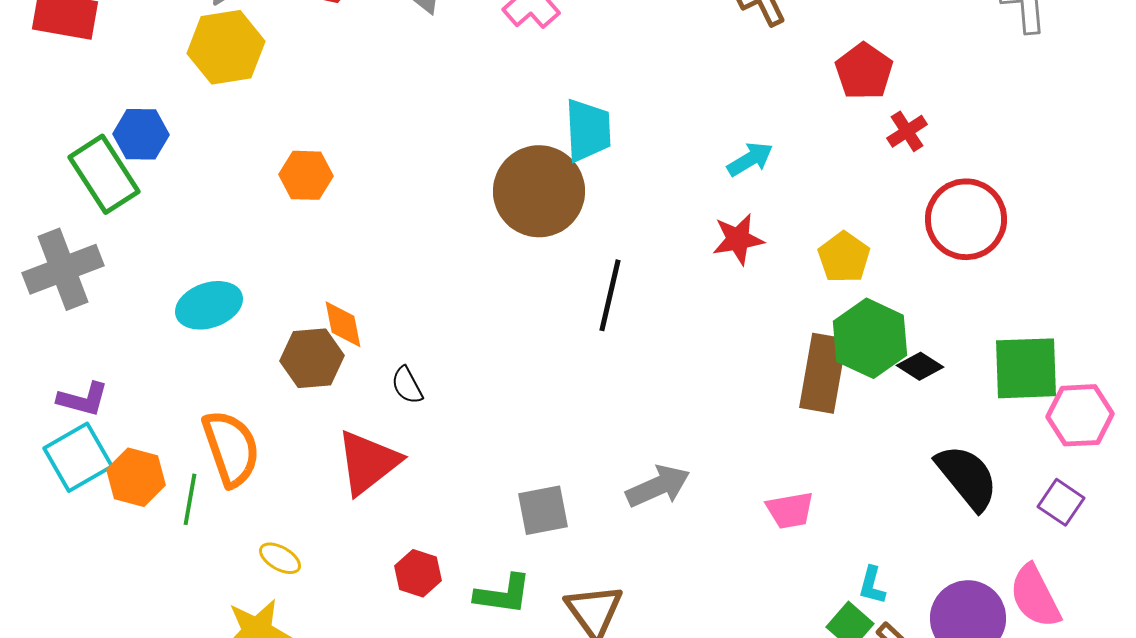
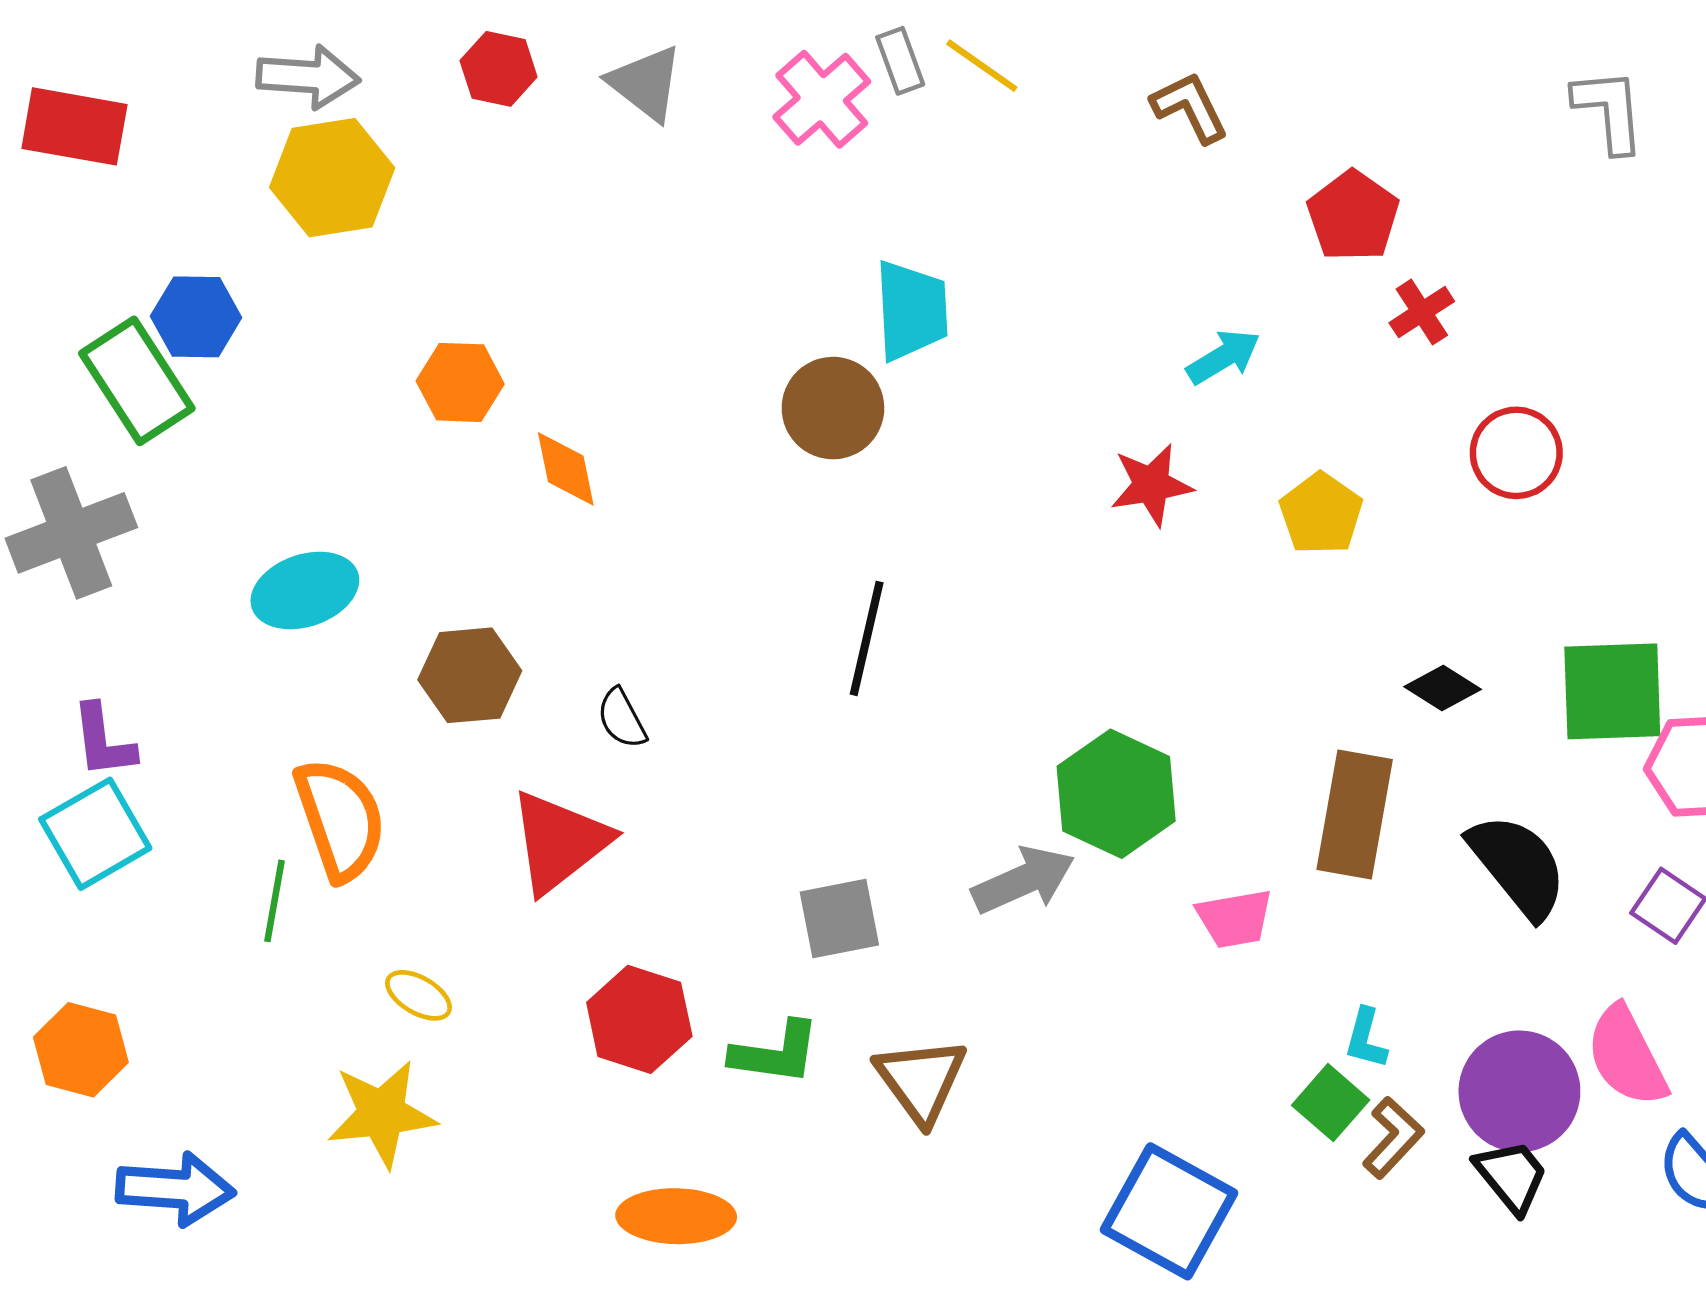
cyan arrow: (750, 159) -> (1223, 357), moved
brown circle: (539, 191) -> (833, 408), size x0.7
red circle: (966, 219) -> (1516, 453), size x0.7
black line: (610, 295) -> (867, 638), moved
orange diamond: (343, 324) -> (566, 469), moved
green hexagon: (870, 338) -> (1116, 794), moved
brown rectangle: (823, 373) -> (1355, 815), moved
purple L-shape: (83, 399) -> (103, 741), turned 68
orange hexagon: (136, 477) -> (81, 1050), moved
red hexagon: (418, 573) -> (639, 1019), size x1.4

